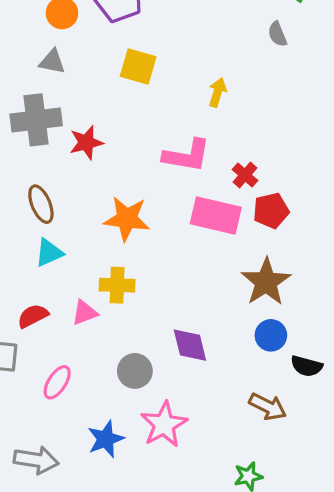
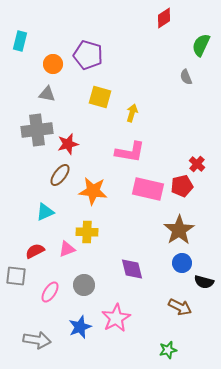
yellow arrow: (217, 92) -> (132, 113), moved
red cross: (245, 175) -> (197, 164), moved
brown ellipse: (41, 204) -> (60, 175), moved, turned 60
gray circle: (135, 371) -> (84, 285), moved

